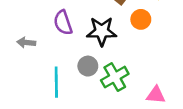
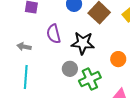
orange circle: (141, 19) -> (118, 59), moved
cyan line: (56, 82) -> (26, 77), moved

